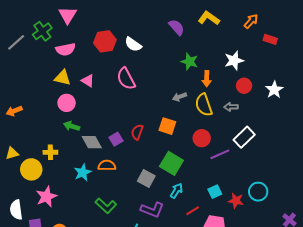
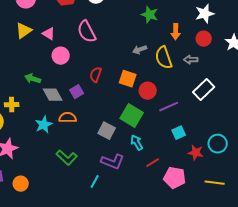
white star: (234, 61) -> (205, 14), moved
yellow triangle: (63, 78) -> (24, 31), turned -48
orange arrow: (207, 79) -> (176, 32), moved
pink circle: (67, 103) -> (61, 56), moved
red semicircle: (137, 132) -> (96, 75), moved
red circle: (202, 138) -> (148, 91), moved
purple line: (220, 154) -> (169, 107), moved
cyan arrow: (176, 191) -> (137, 143), turned -63
cyan square: (215, 192) -> (179, 133), moved

